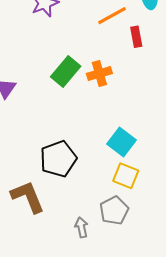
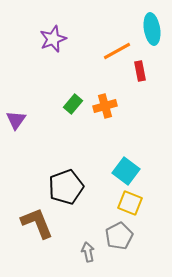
green rectangle: (66, 71) -> (73, 104), size x0.7

